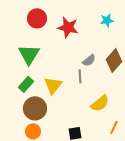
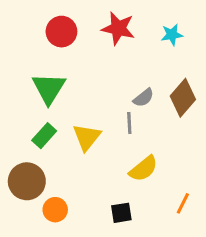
red star: (68, 27) -> (118, 28), moved
yellow semicircle: (100, 103) -> (143, 169), moved
brown circle: (35, 108) -> (27, 181), moved

